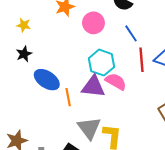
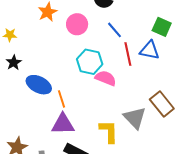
purple triangle: (93, 87) -> (63, 124), moved
gray triangle: (89, 128) -> (135, 118), moved

